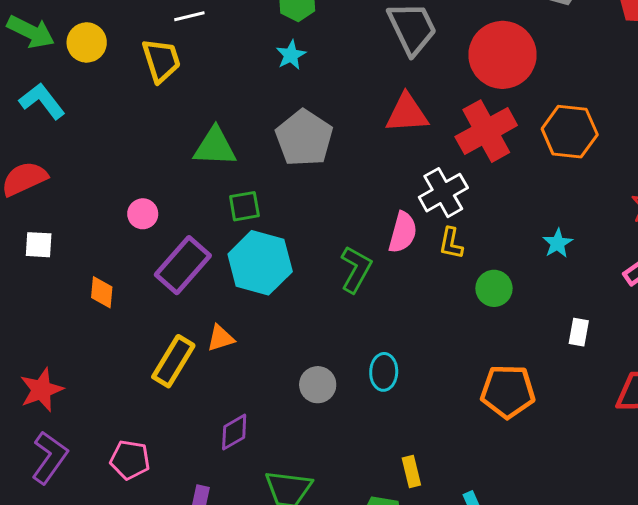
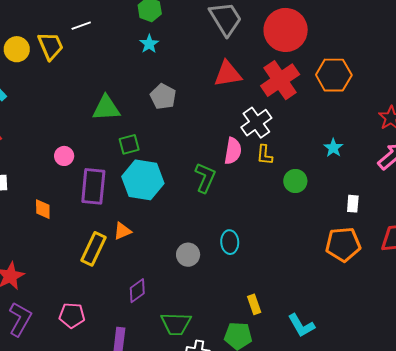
yellow trapezoid: (161, 60) -> (51, 46), moved
gray pentagon: (304, 138) -> (163, 97), size x0.7
purple rectangle: (183, 265) -> (93, 186), turned -30
orange pentagon: (508, 391) -> (343, 244), moved

